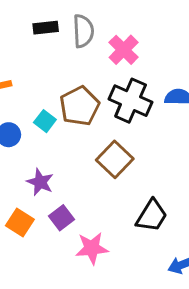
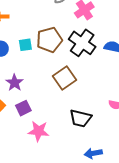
cyan square: (45, 121) -> (25, 45), turned 32
black trapezoid: (152, 216) -> (81, 118), turned 60

